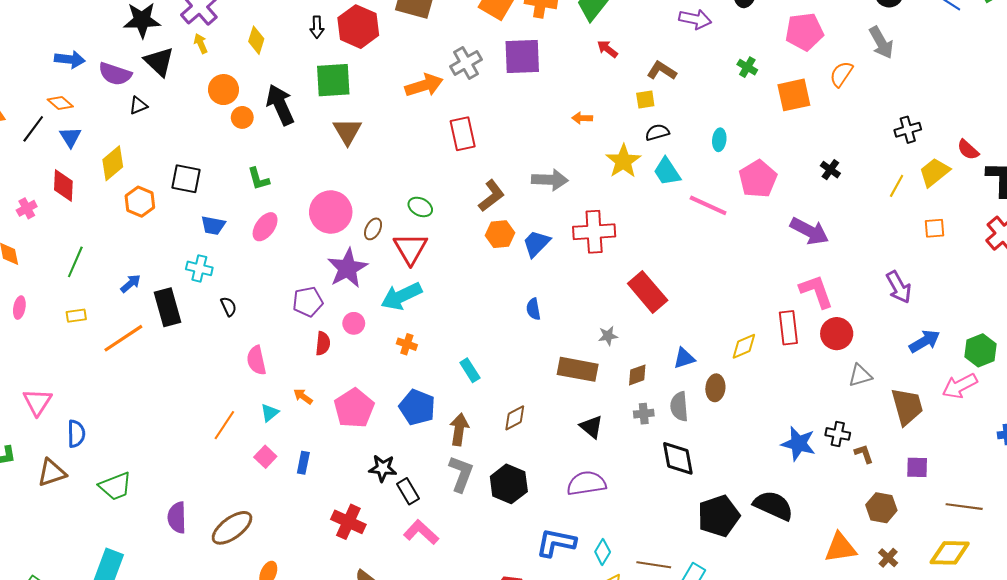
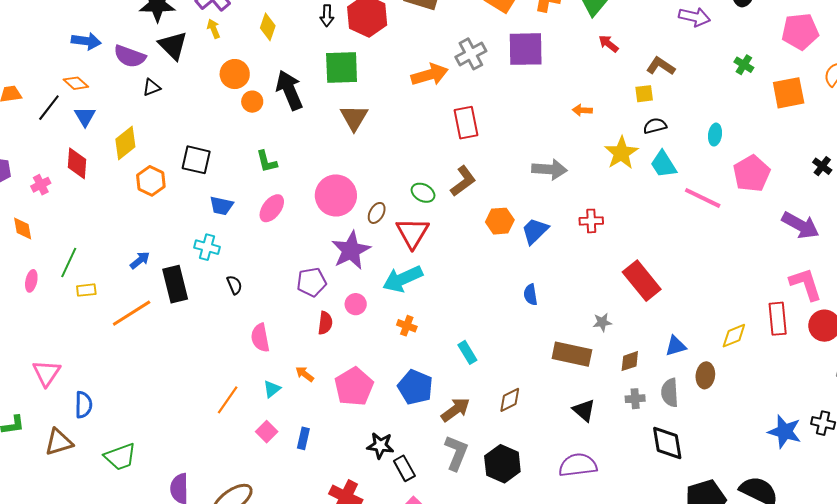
brown L-shape: (492, 196) -> (463, 181), moved
red cross: (594, 232) -> (591, 221), size x0.6
green line: (75, 262) -> (69, 262), moved
brown arrow: (459, 429) -> (455, 410), turned 44

